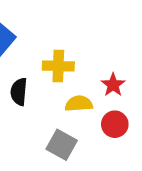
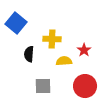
red circle: (115, 124) -> (85, 86), moved, size x1.5
gray square: (62, 145) -> (43, 86), moved, turned -30

